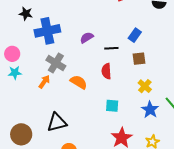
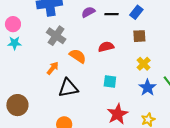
black line: (111, 48) -> (112, 14), moved
red semicircle: (106, 71) -> (106, 47), turned 77
orange arrow: (44, 82) -> (53, 68), moved
black triangle: (57, 122) -> (68, 88), moved

